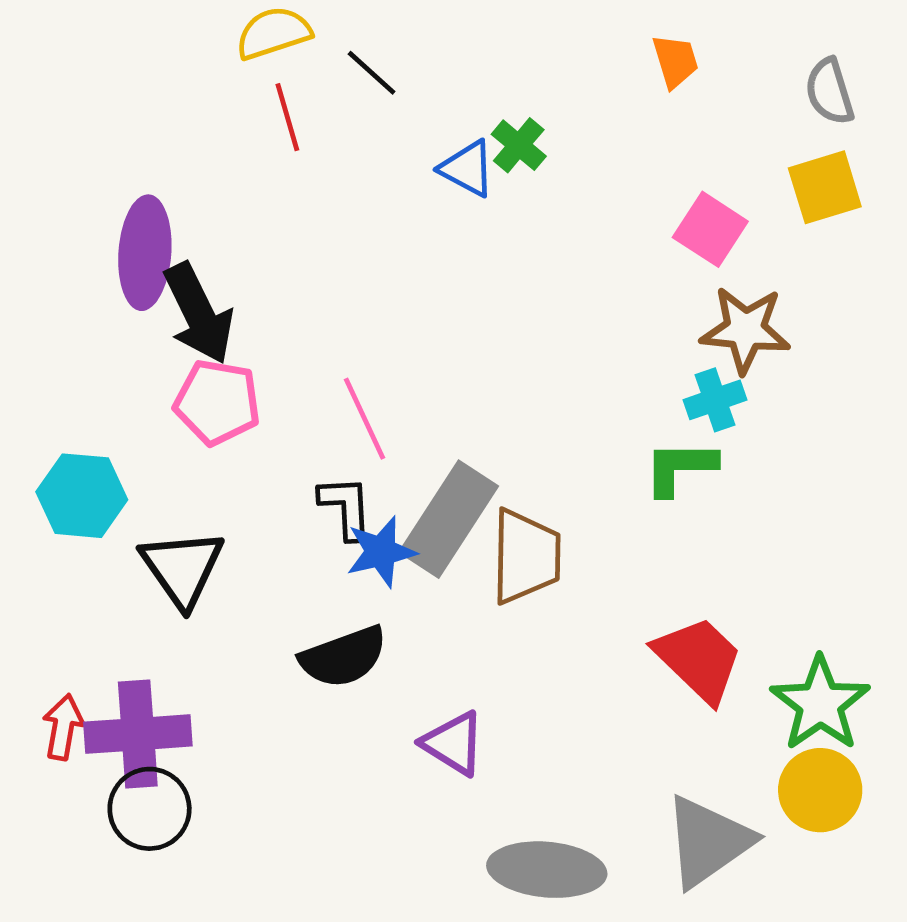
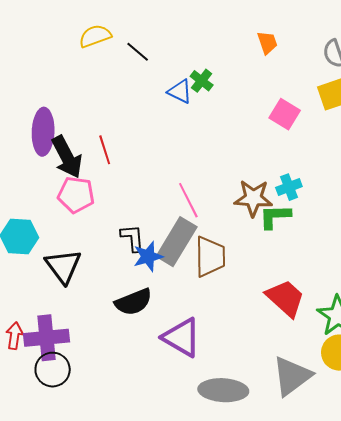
red line: (287, 117) -> (105, 150), moved
brown star: (745, 330) -> (253, 198), moved
pink line: (365, 419) -> (188, 200), moved
purple triangle: (453, 743) -> (182, 337), size x1.4

